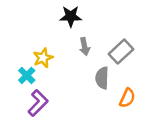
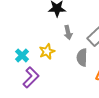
yellow star: (43, 58) -> (47, 51), moved

